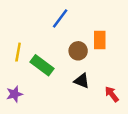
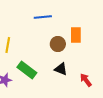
blue line: (60, 18) -> (43, 17), turned 48
green rectangle: (42, 65) -> (27, 70), moved

